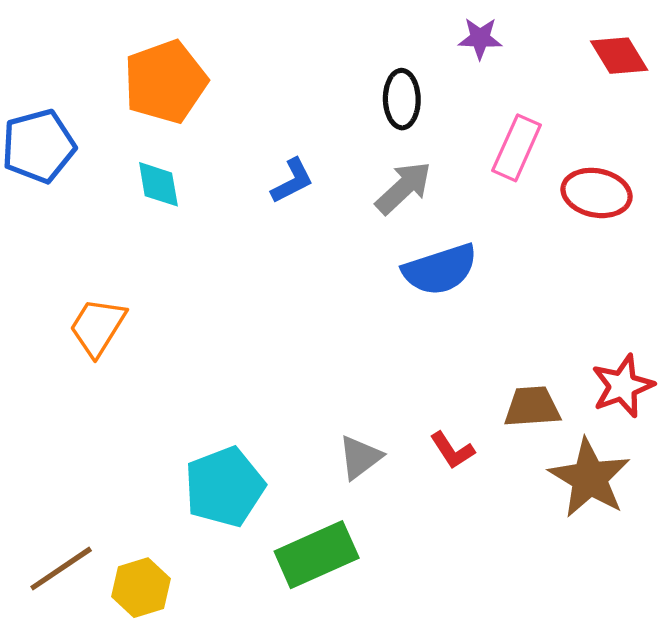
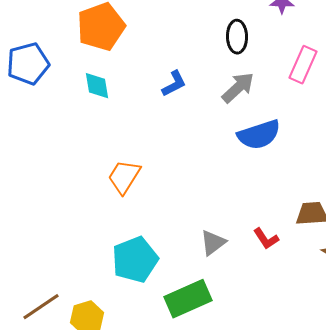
orange trapezoid: (98, 327) -> (124, 177), moved

